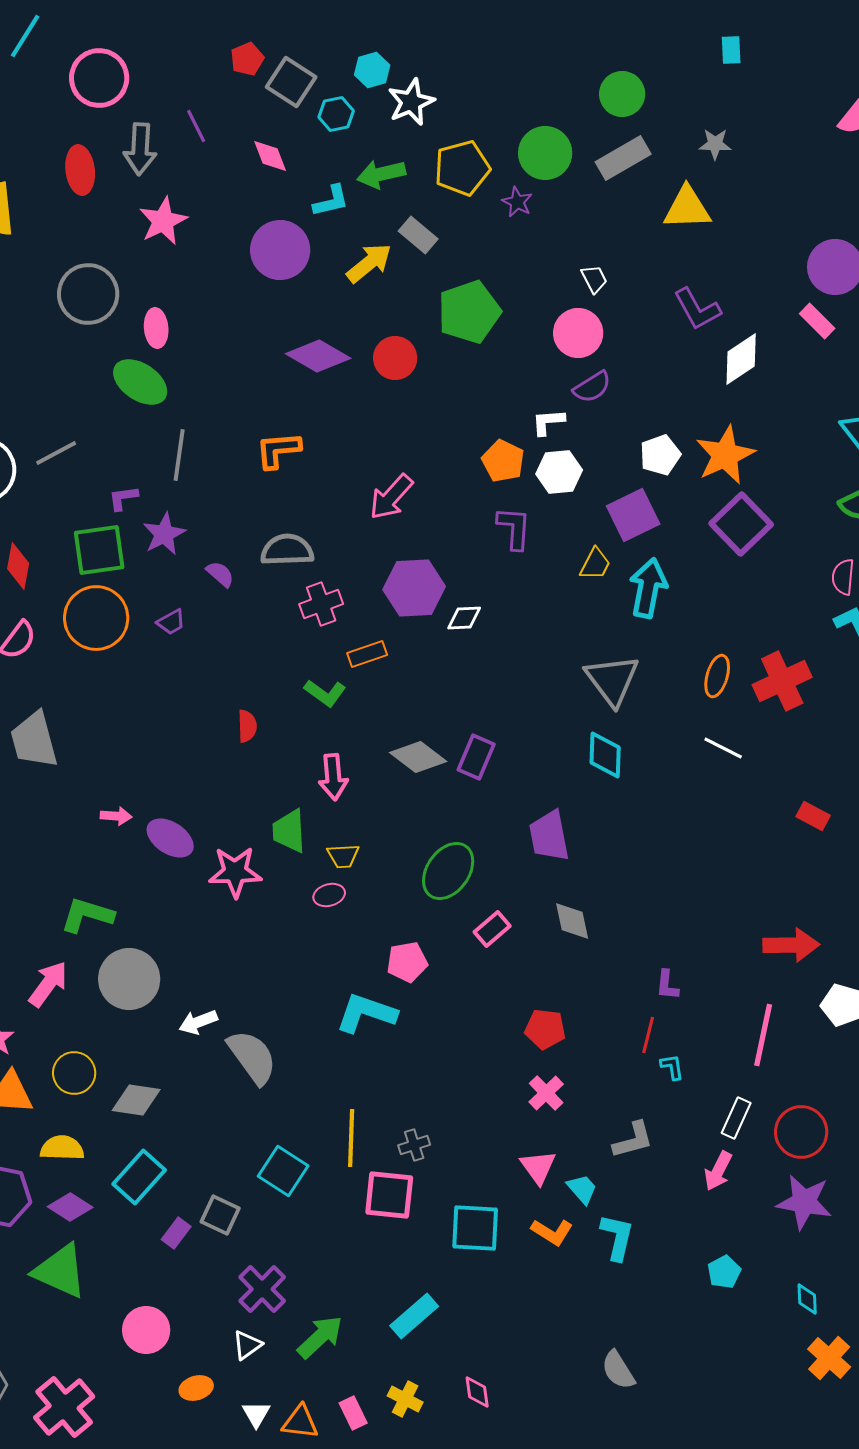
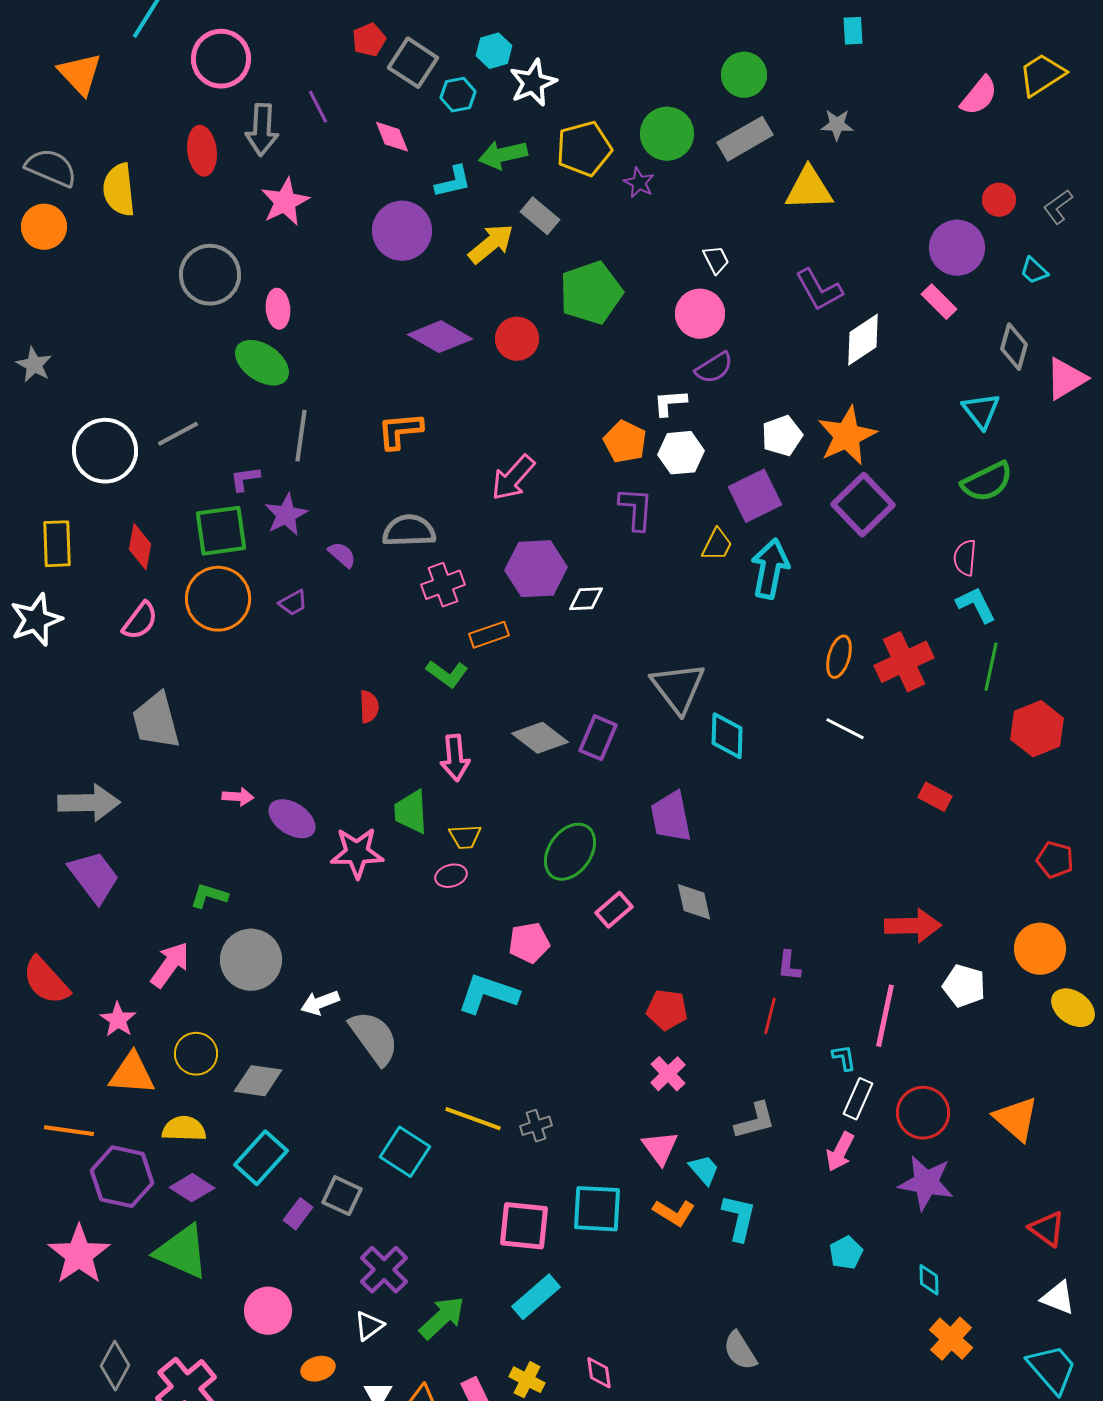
gray triangle: (612, 680) -> (678, 688), moved
green L-shape: (87, 915) -> (209, 896), size x0.7
cyan L-shape: (672, 1067) -> (844, 1058), moved
yellow line: (351, 1138) -> (473, 1119), turned -72
pink square: (389, 1195) -> (524, 1226), moved

